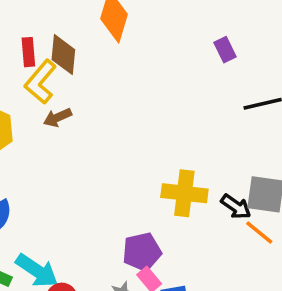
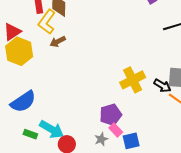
yellow cross: (184, 193) -> (133, 80), turned -30

